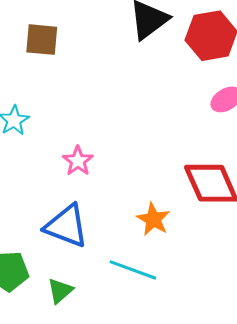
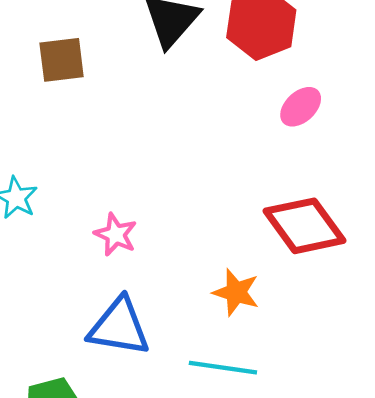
brown square: (42, 40) -> (62, 60), moved

